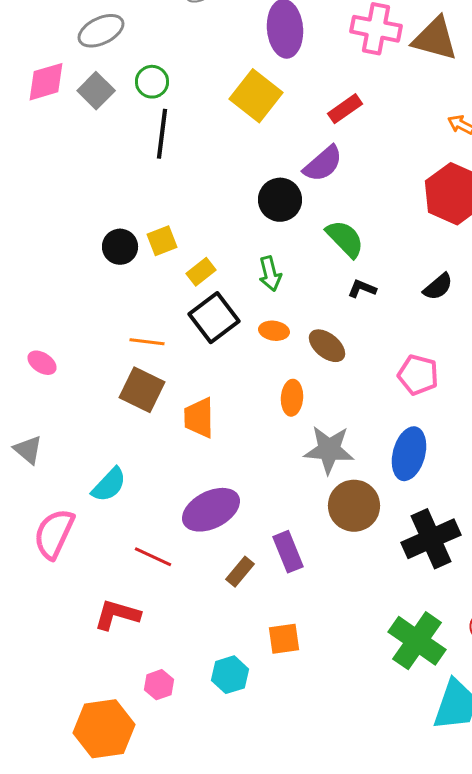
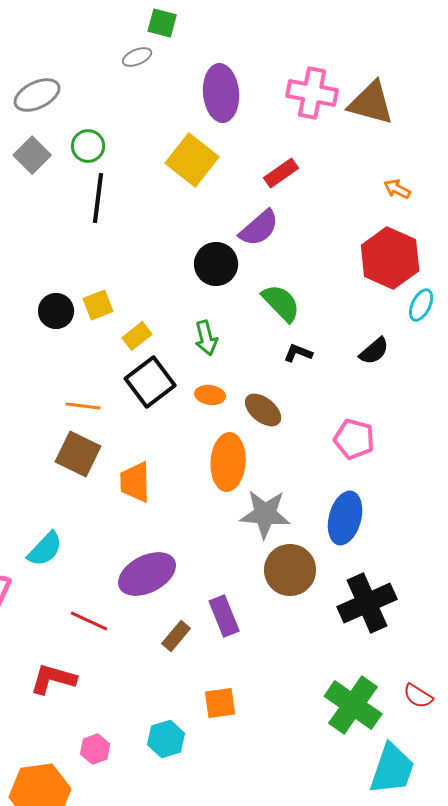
orange ellipse: (292, 398) -> (228, 462), size x1.6

